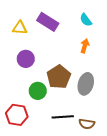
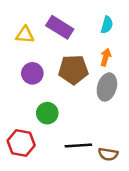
cyan semicircle: (86, 20) -> (107, 25), turned -128
brown pentagon: (59, 77) -> (73, 70), moved, turned 30
gray ellipse: (86, 84) -> (107, 87), moved

